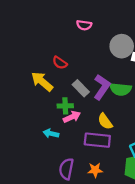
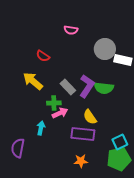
red semicircle: (60, 63) -> (43, 56), moved
cyan arrow: (51, 134) -> (41, 128), turned 88
purple semicircle: (66, 169) -> (18, 148), moved

